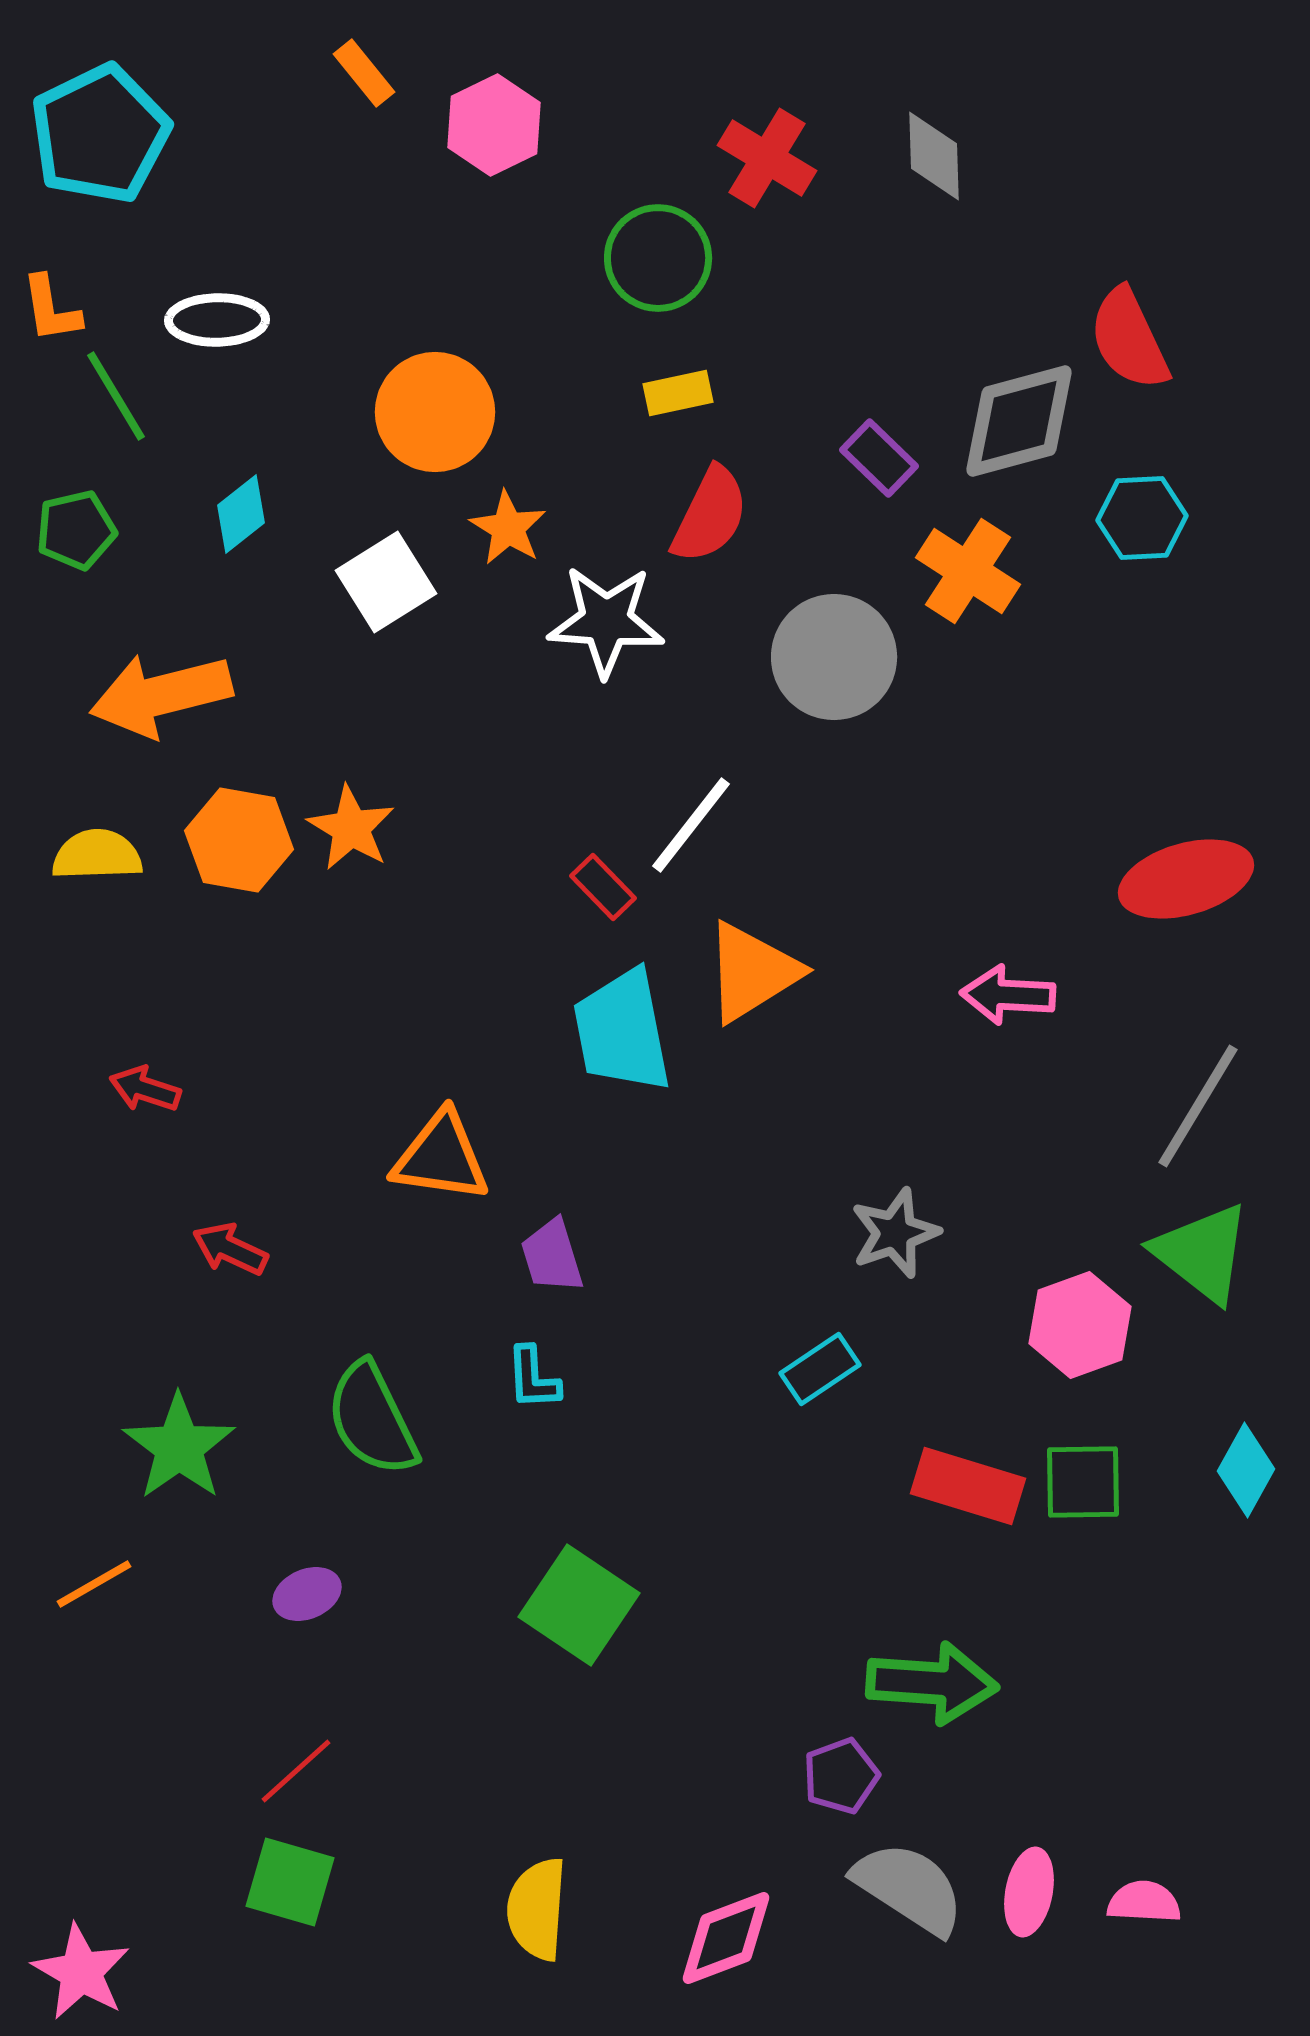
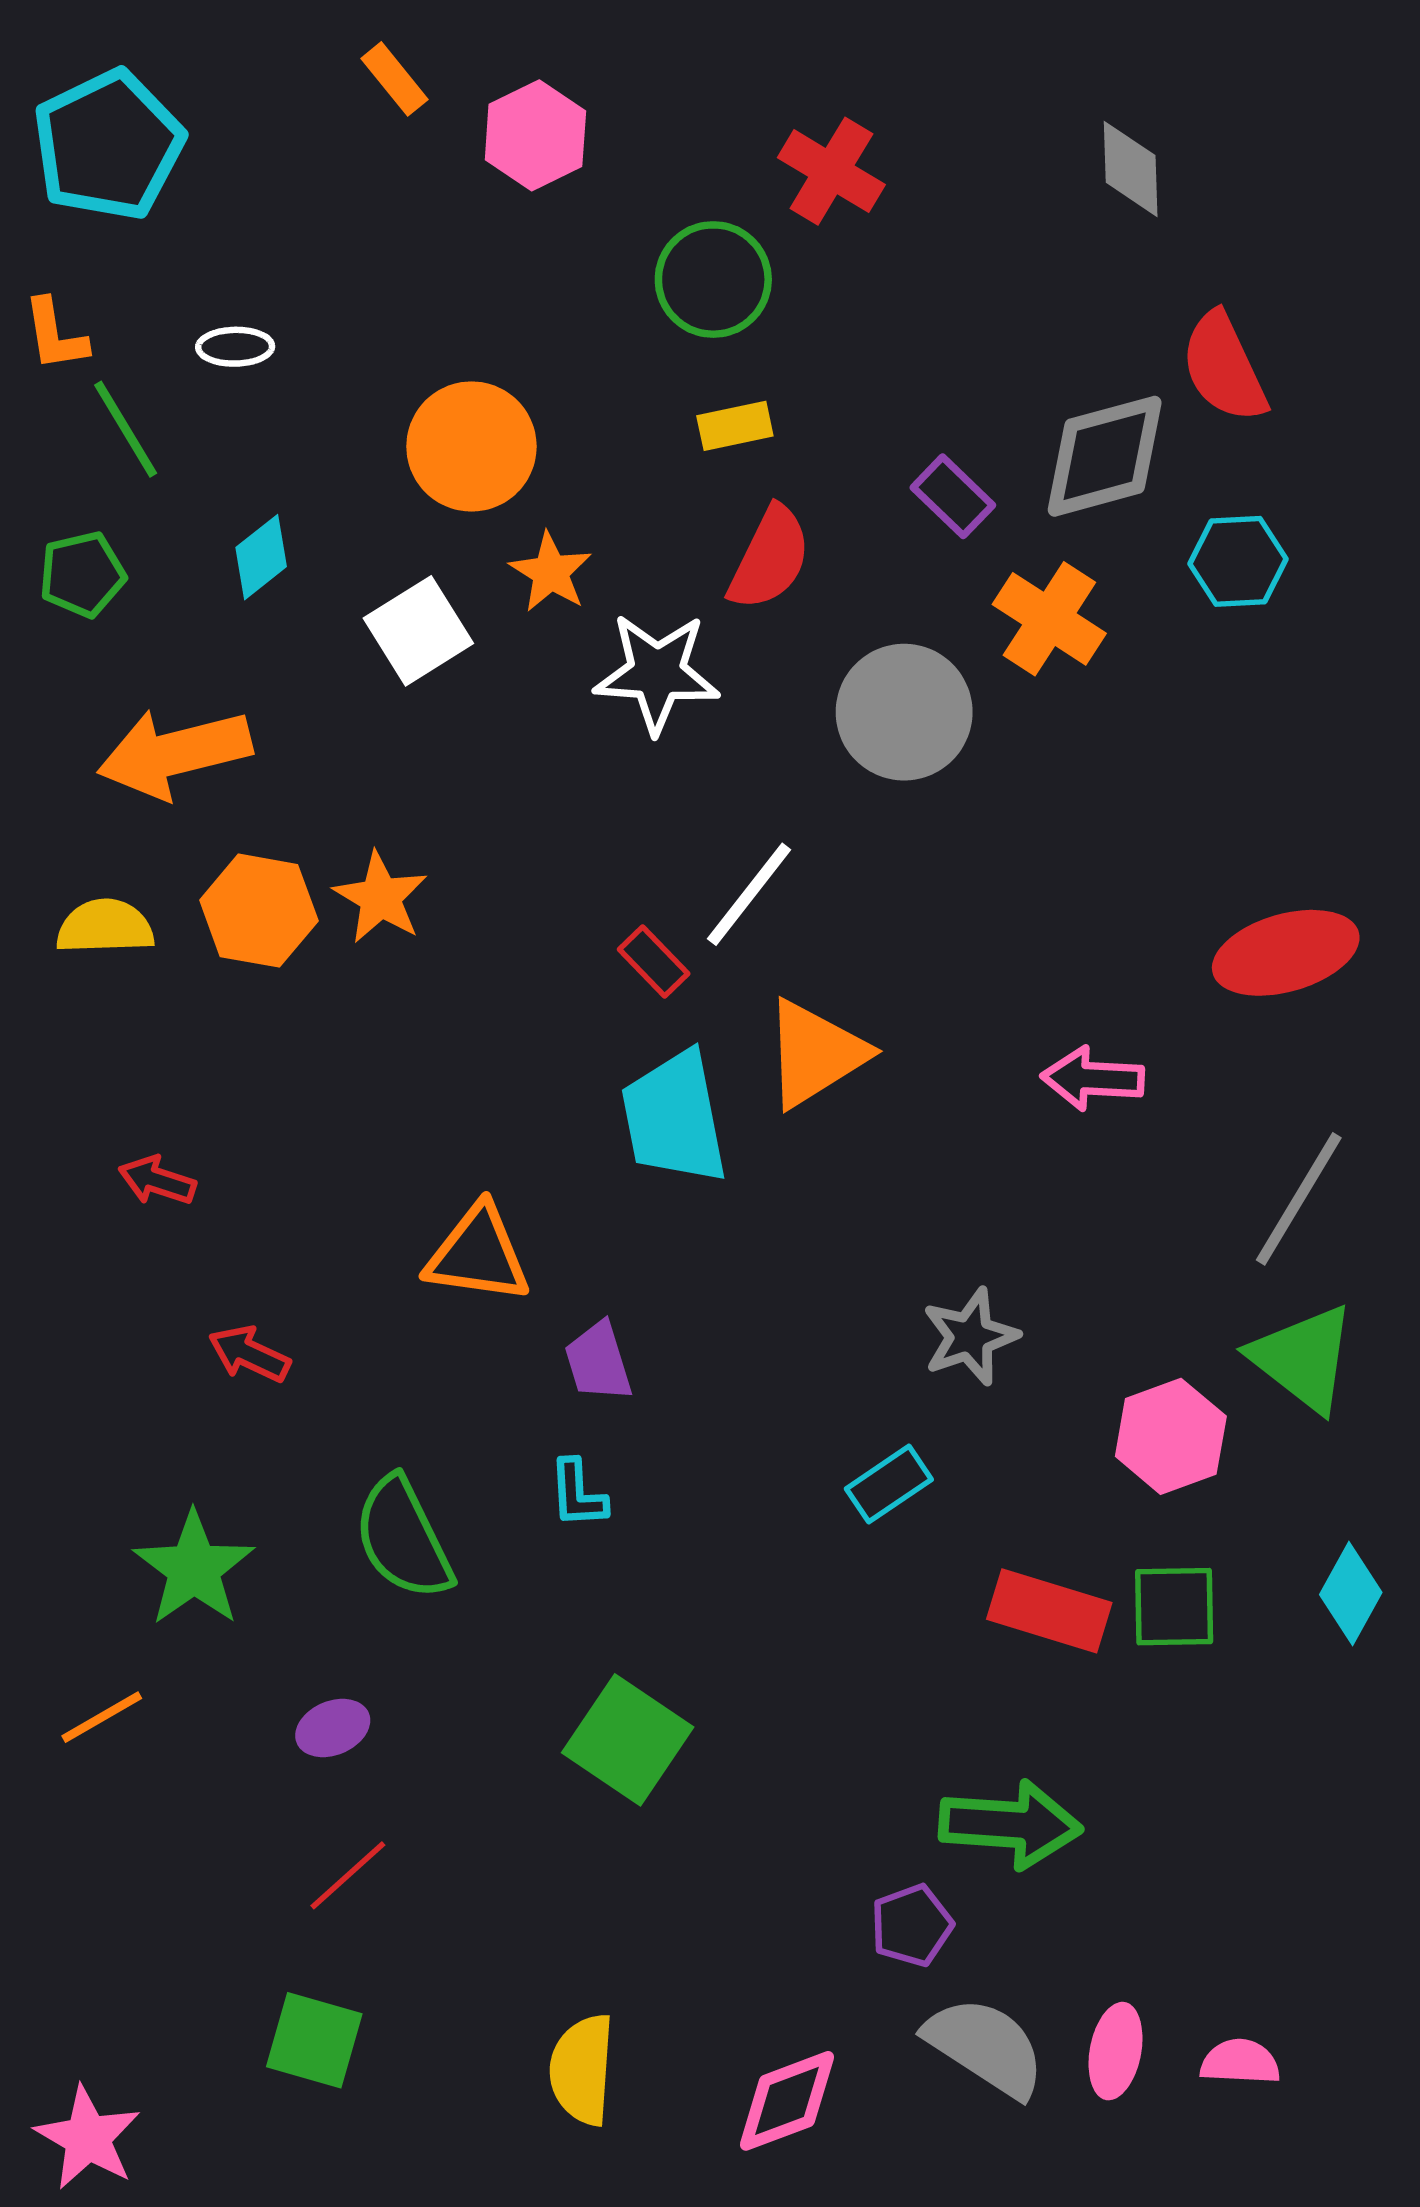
gray diamond: (934, 156) -> (1131, 169), moved
white ellipse: (217, 320) -> (235, 347), size x0.7
red line: (296, 1771) -> (348, 1875), moved

